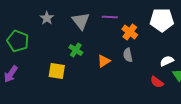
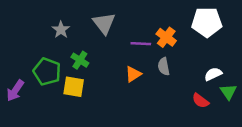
purple line: (110, 17) -> (141, 44), moved
gray star: (47, 18) -> (61, 30), moved
green pentagon: (18, 41) -> (47, 72), moved
green cross: (76, 50) -> (80, 60), moved

